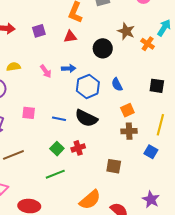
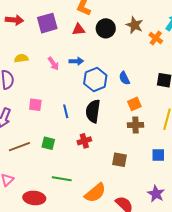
purple square: (39, 31) -> (47, 23), size x1.5
black circle: (103, 48) -> (106, 28), moved
black semicircle: (86, 118) -> (93, 111), turned 70
blue line: (59, 119) -> (66, 111), turned 64
green square: (57, 149) -> (48, 143), moved, turned -32
blue square: (151, 152) -> (158, 155), moved, turned -32
green line: (55, 174) -> (62, 179), moved, turned 30

